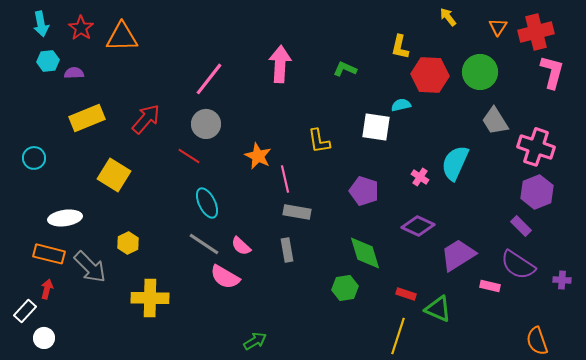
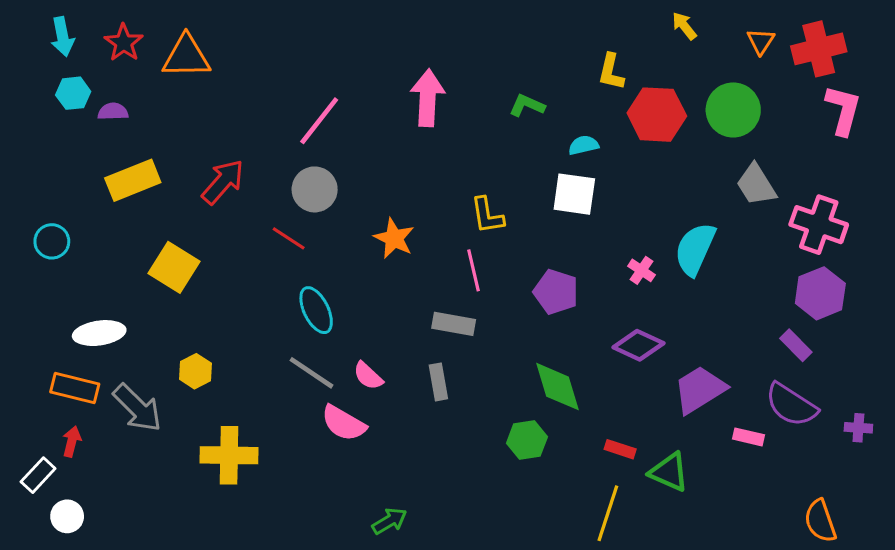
cyan semicircle: (401, 105) -> (583, 145), moved
pink line: (285, 179) -> (473, 270), moved

